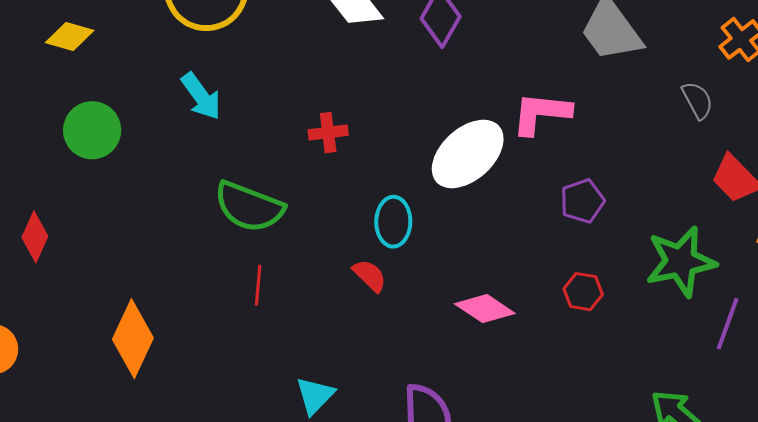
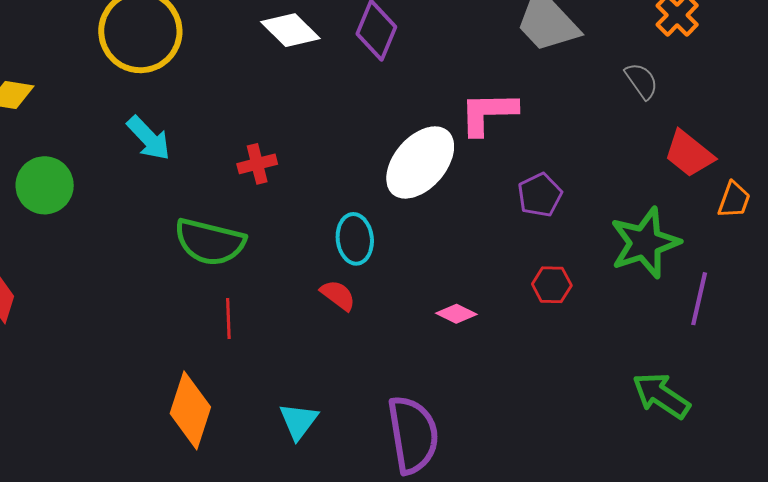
red cross: (328, 133) -> (257, 164), moved
pink diamond: (485, 309) -> (456, 314), size x0.7
orange diamond: (133, 339) -> (190, 410), moved

